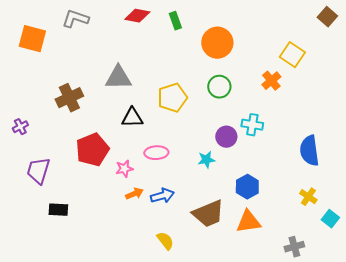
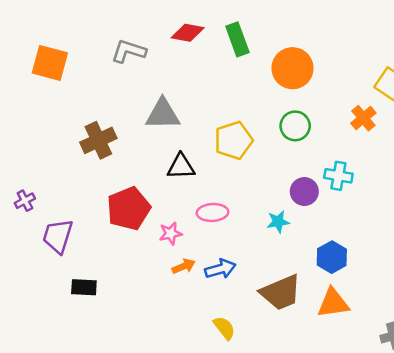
gray L-shape: (75, 19) -> (129, 51), moved
green rectangle: (175, 21) -> (237, 39), size x1.4
purple cross: (20, 127) -> (25, 201), moved

